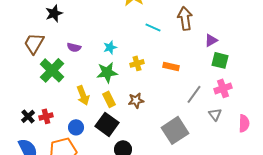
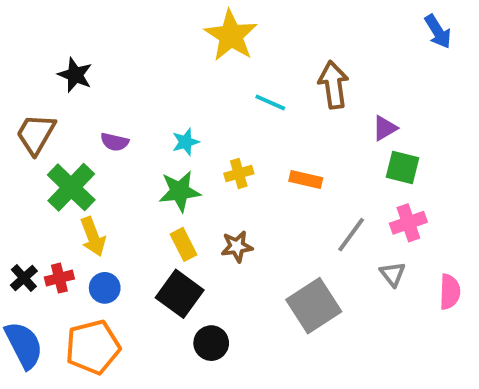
black star: (54, 13) -> (75, 75), turned -30
yellow arrow: (83, 95) -> (93, 237), moved
blue circle: (76, 127) -> (105, 288), moved

